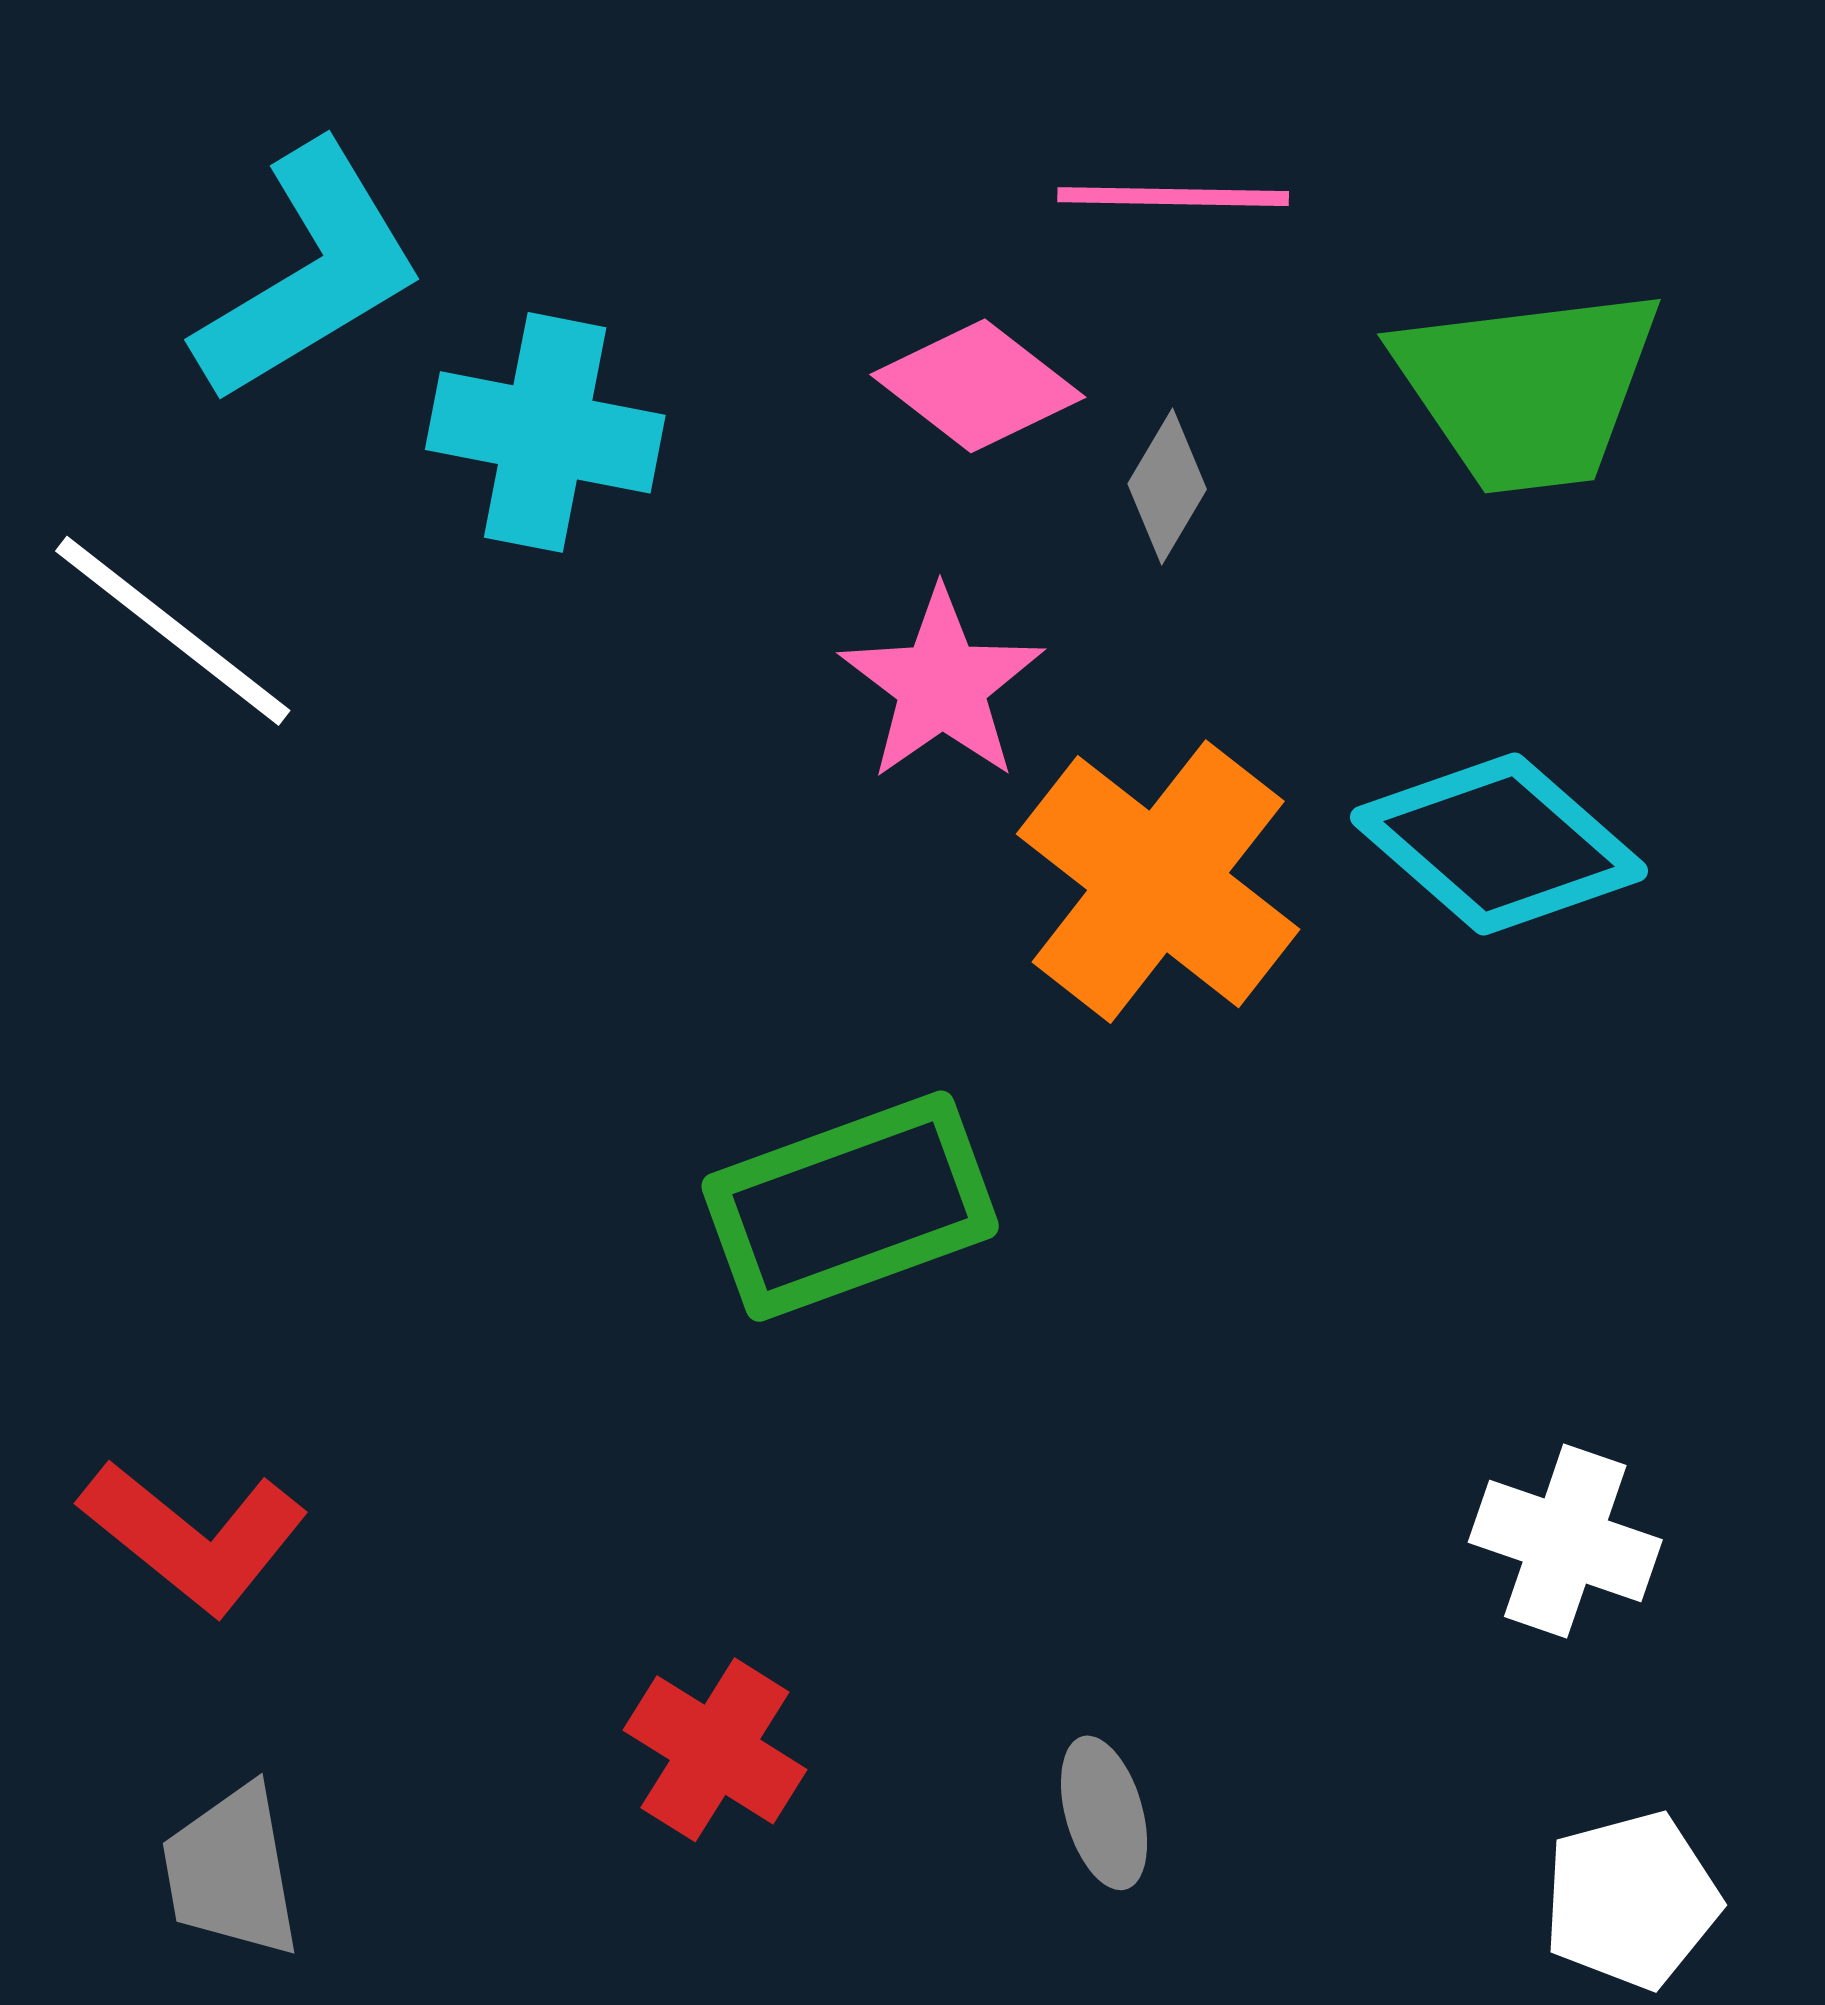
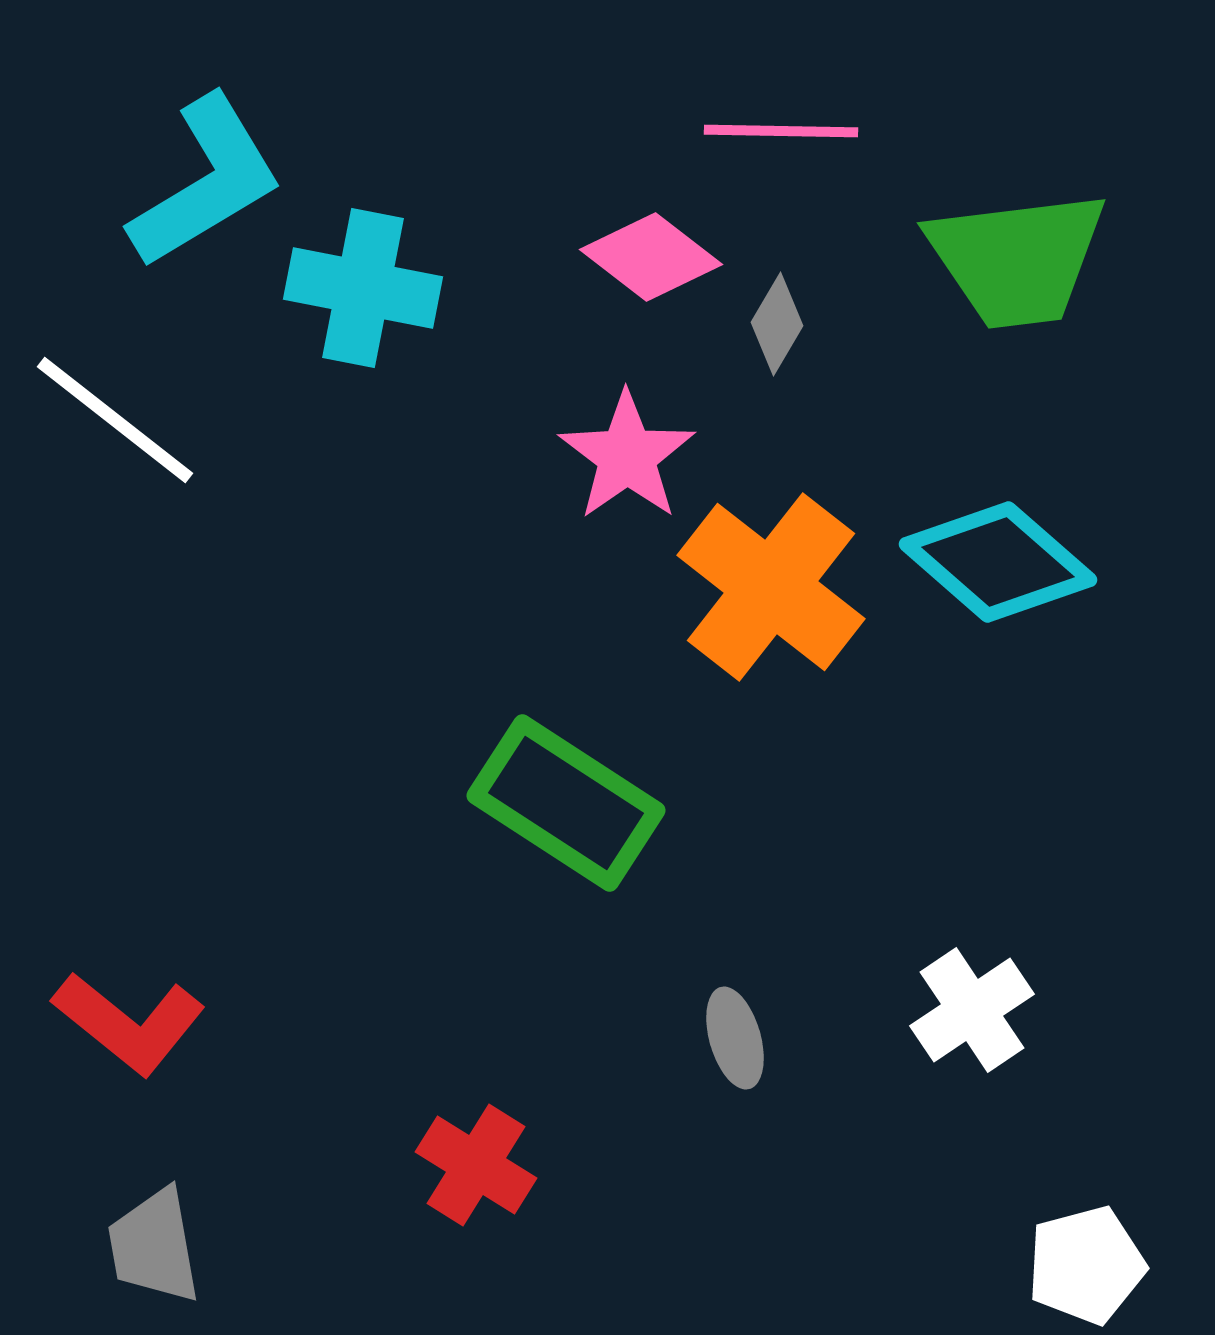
green rectangle: (850, 1206) -> (566, 803), turned 53
white cross: (1565, 1541) -> (972, 1010), moved, turned 37
gray ellipse: (1104, 1813) -> (735, 1038), moved

